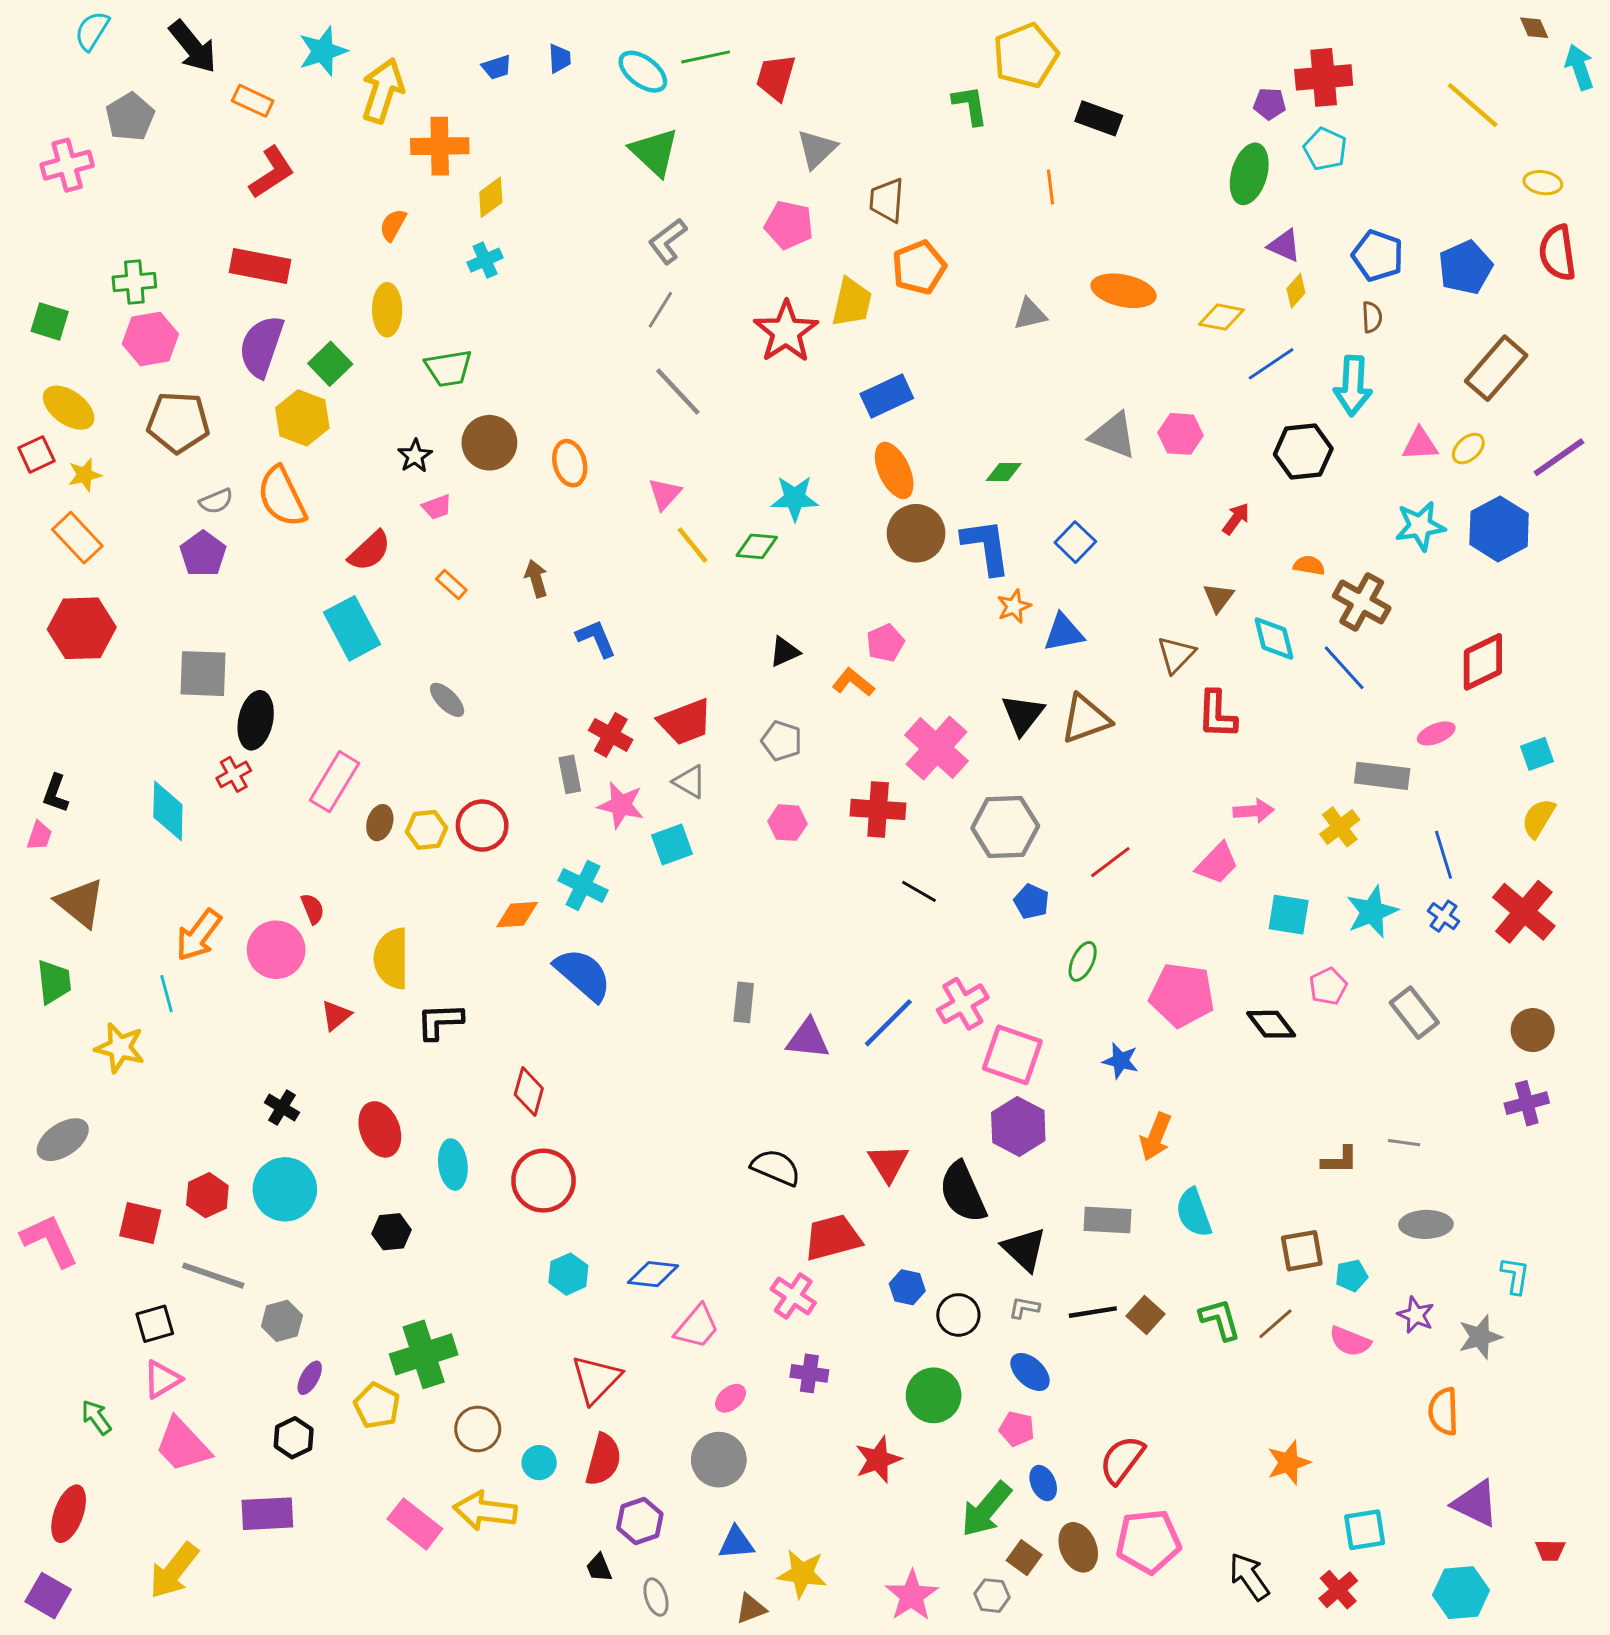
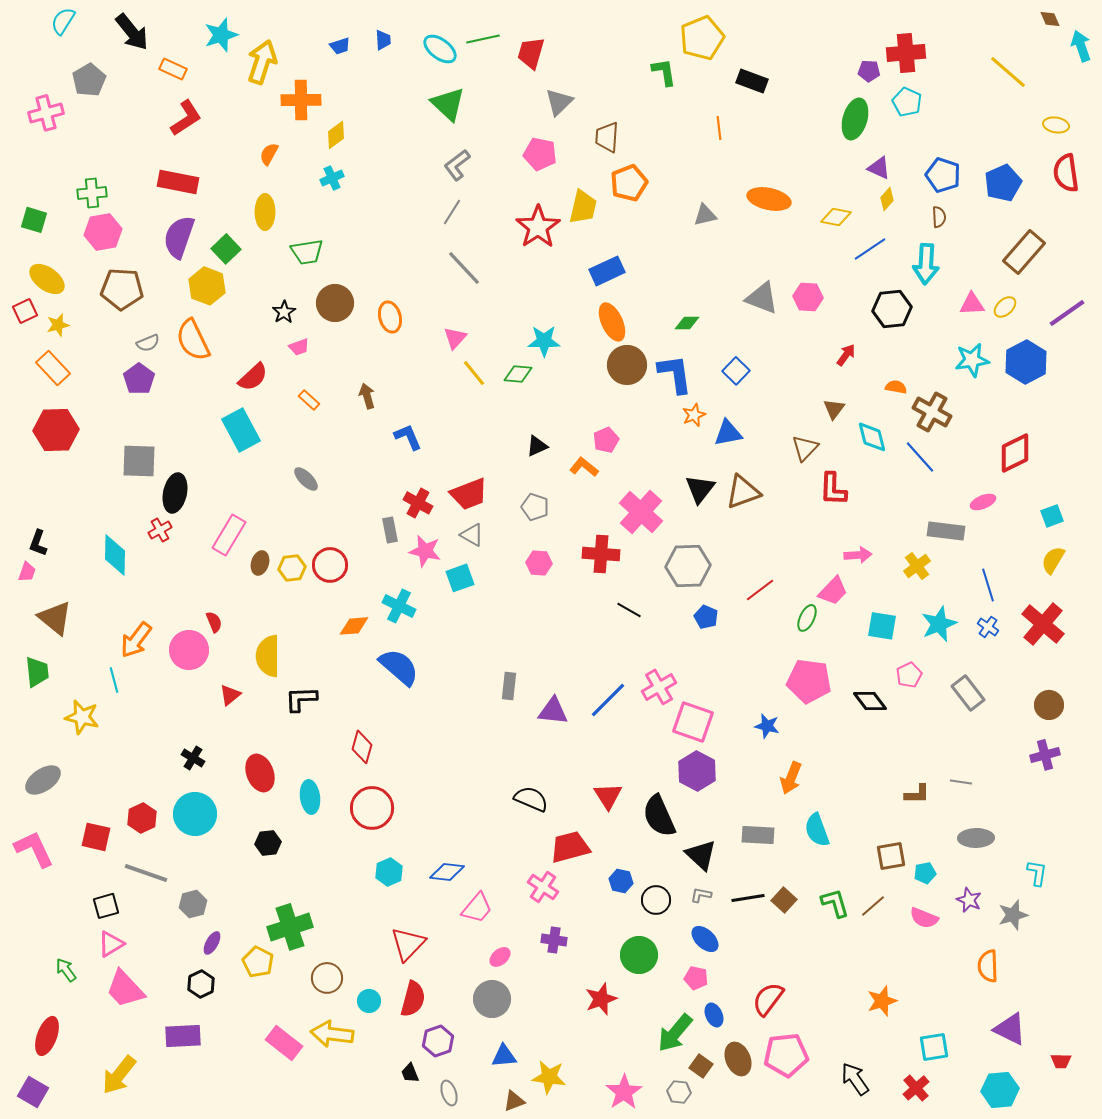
green ellipse: (1083, 961) -> (807, 618), moved

